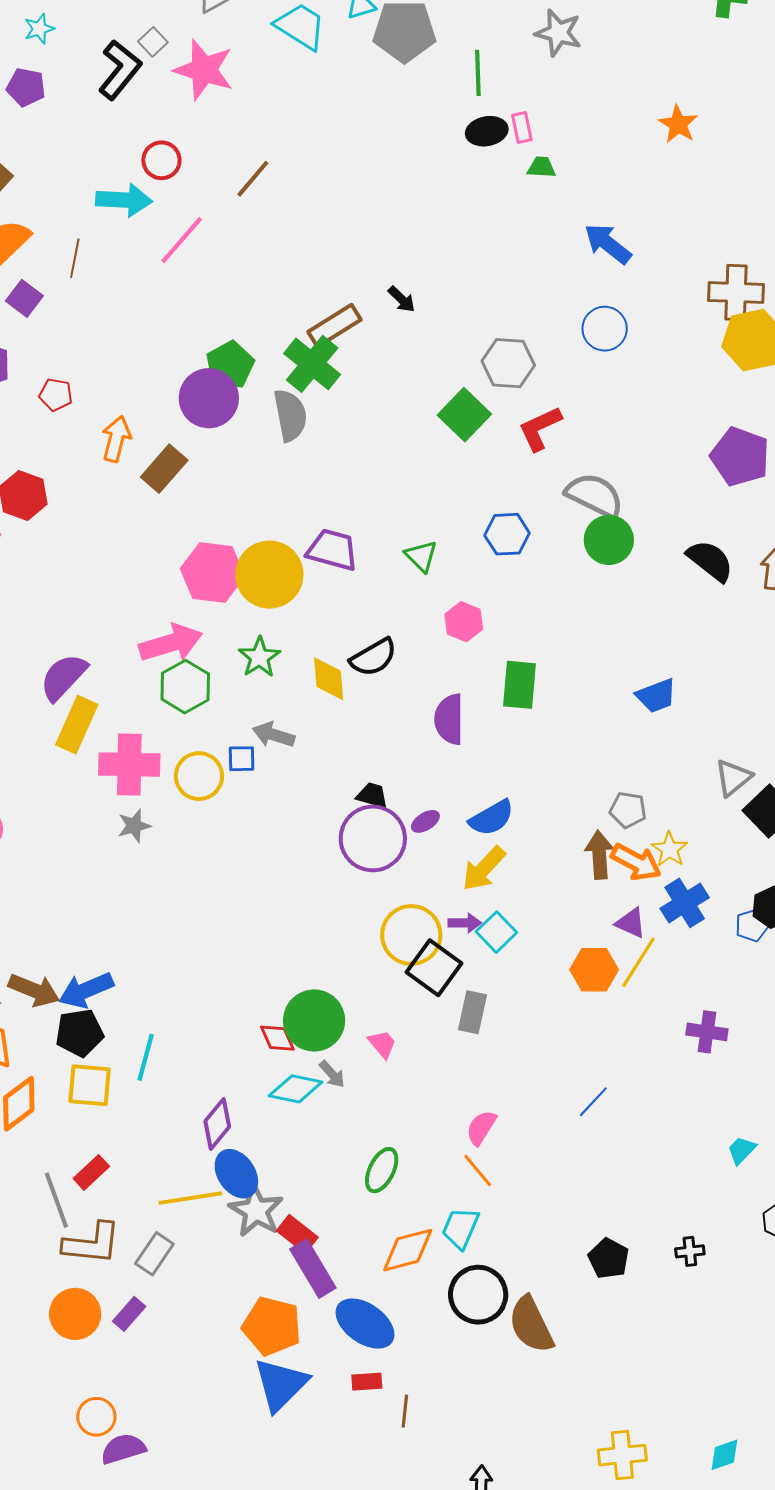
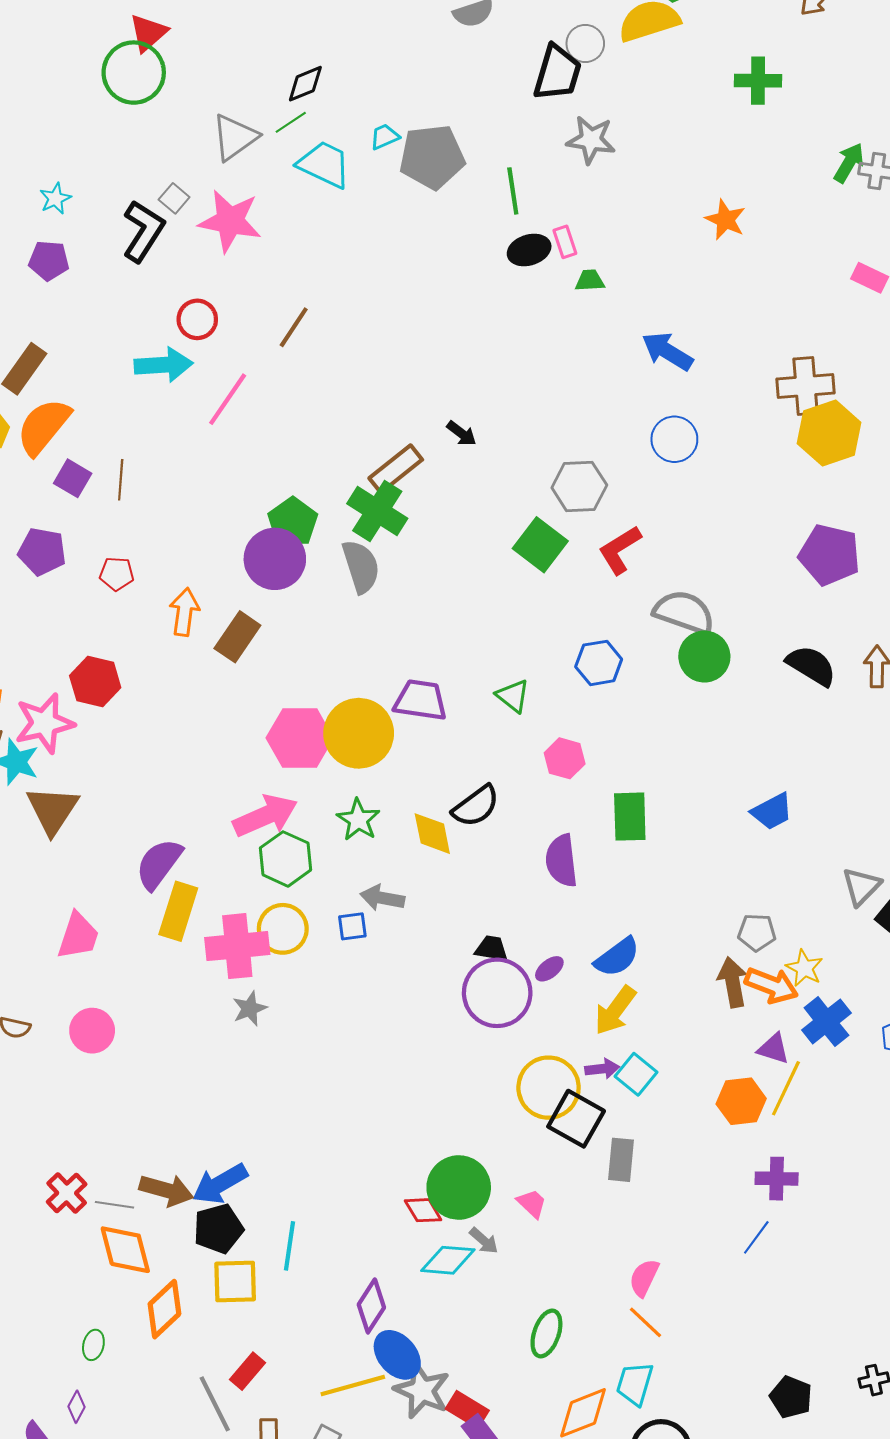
brown line: (75, 258) -> (121, 480), moved
yellow circle: (199, 776) -> (283, 929), moved
purple cross: (707, 1032) -> (777, 1179), moved

